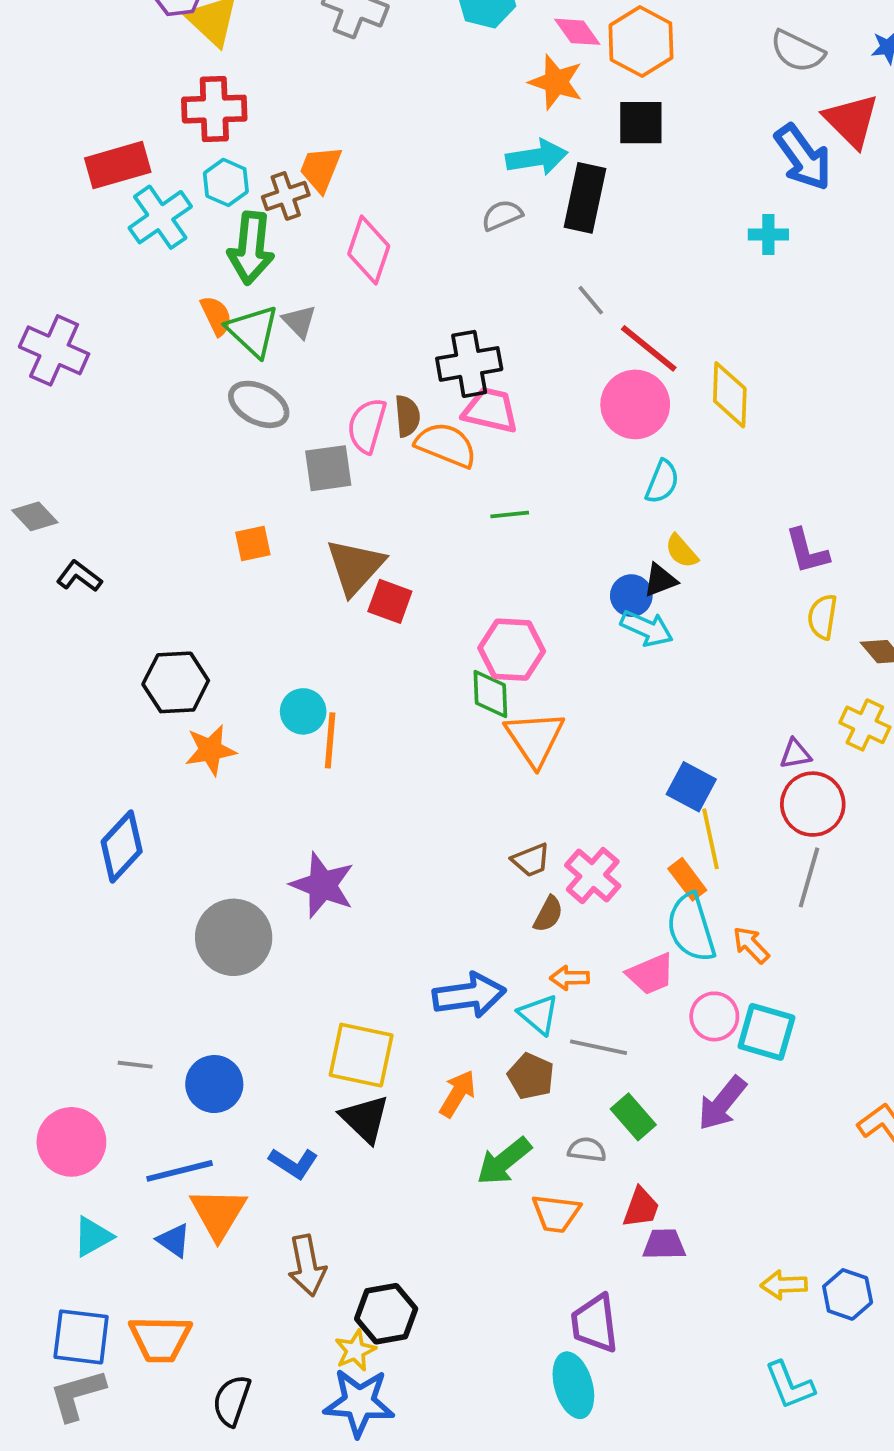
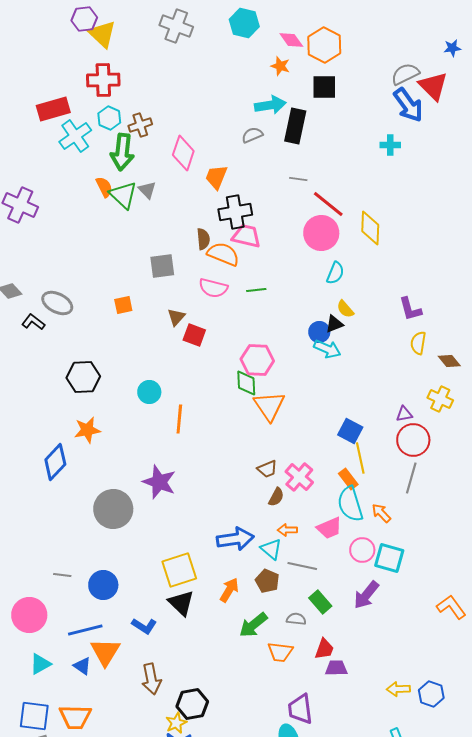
gray semicircle: (797, 51) -> (405, 74), moved, turned 128
orange star: (556, 82) -> (280, 66), size x0.7
orange trapezoid: (320, 169) -> (216, 177), moved
gray line: (591, 300) -> (298, 179), turned -42
gray ellipse: (259, 404) -> (57, 303), moved
pink semicircle: (367, 426) -> (213, 288), moved, turned -92
brown triangle: (355, 567) -> (176, 317), size x0.6
orange line: (330, 740) -> (179, 419), moved
orange star: (210, 750) -> (87, 430), moved
yellow square: (361, 1055) -> (179, 570), turned -30

